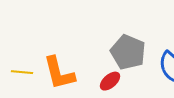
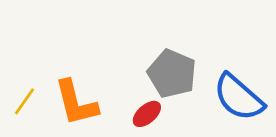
yellow line: (22, 72) -> (25, 101), turned -60

